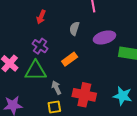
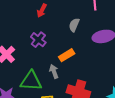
green triangle: (36, 71) -> (31, 81), moved
gray arrow: (56, 88) -> (54, 71), moved

